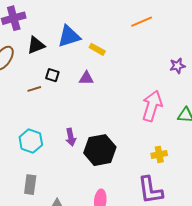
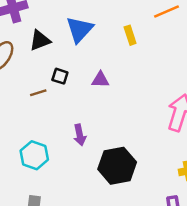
blue triangle: (69, 36) -> (80, 30), turned -30
yellow rectangle: (97, 49) -> (130, 35), moved, turned 42
purple arrow: (71, 137) -> (80, 135), moved

